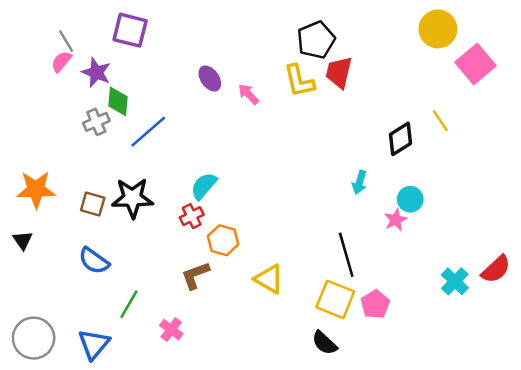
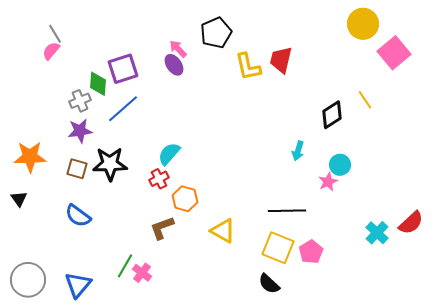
purple square: (130, 30) -> (123, 69), moved, turned -32
black pentagon: (316, 40) -> (216, 33), moved
purple star: (96, 72) -> (80, 131), moved, turned -30
pink arrow: (248, 94) -> (178, 49), moved
black line: (346, 255) -> (287, 211), turned -75
green line: (129, 304) -> (125, 266), moved

